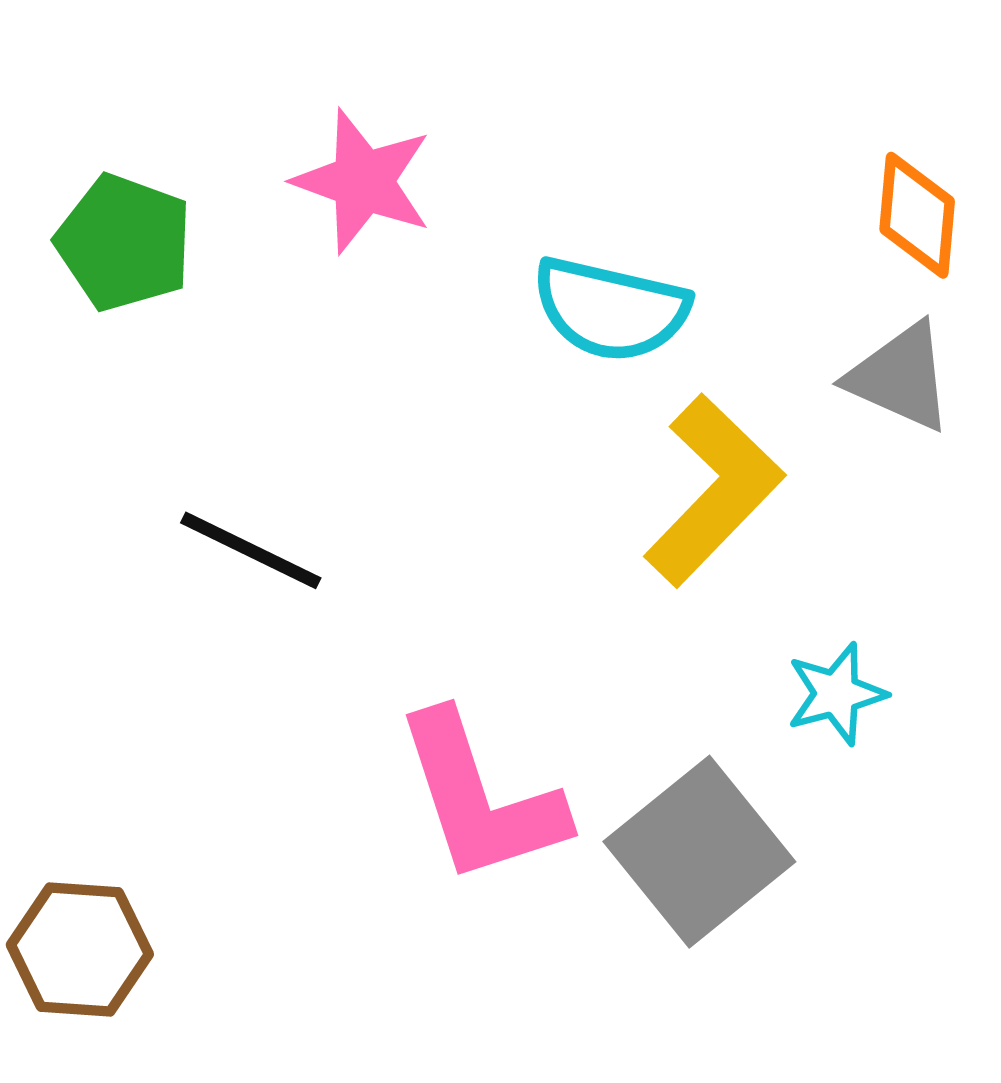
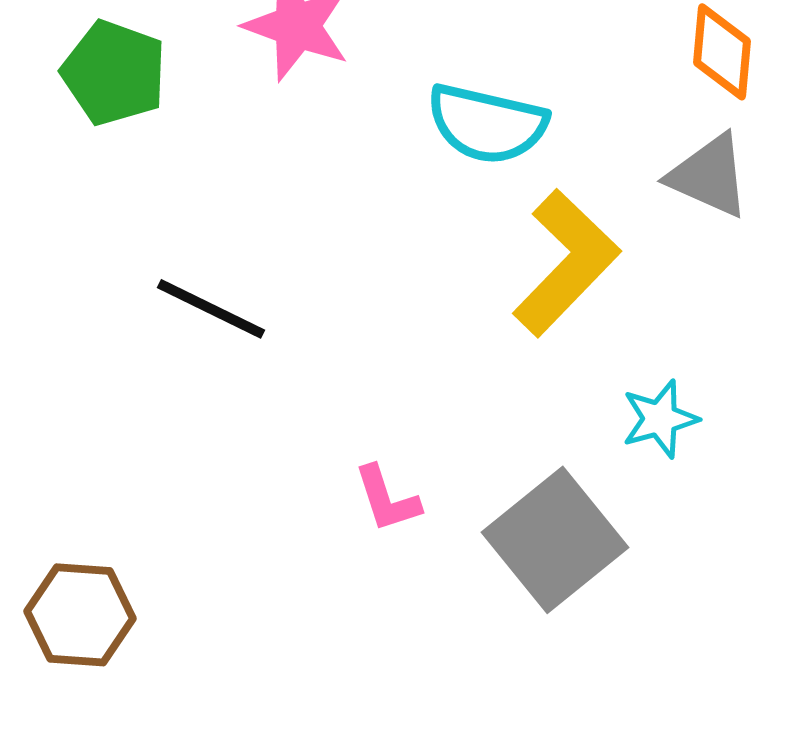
pink L-shape: (480, 798) -> (387, 499), size x0.5

